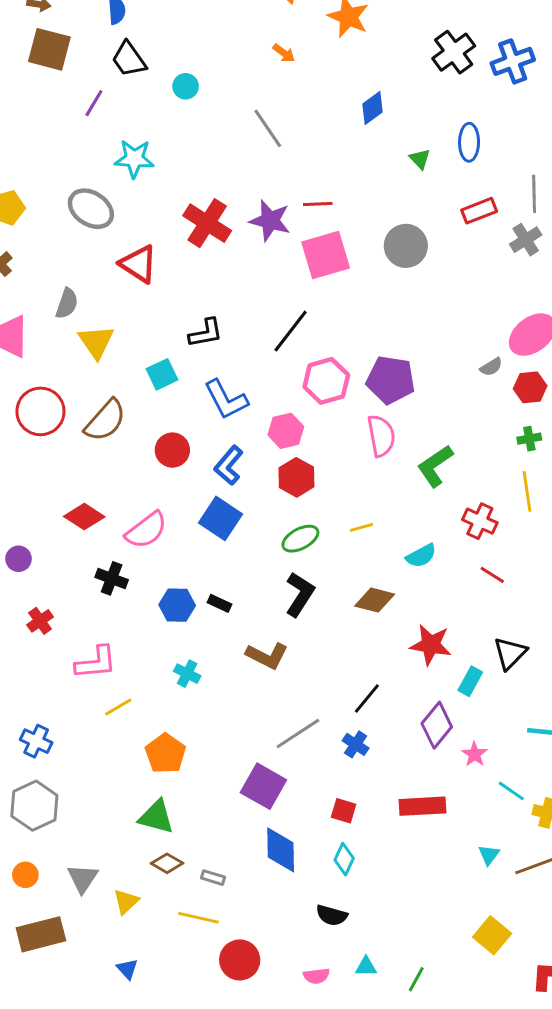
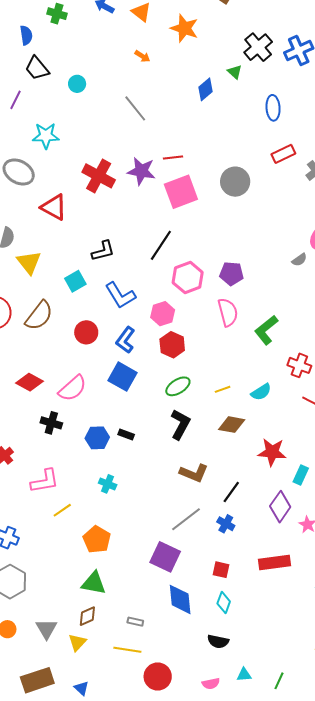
green triangle: (420, 159) -> (235, 72), moved
purple pentagon: (391, 380) -> (232, 274), size x0.7
yellow line: (361, 527) -> (223, 389), moved
brown L-shape: (267, 656) -> (194, 473), moved
brown diamond: (167, 863) -> (87, 616), moved, turned -50
brown rectangle: (41, 934) -> (37, 680), moved

